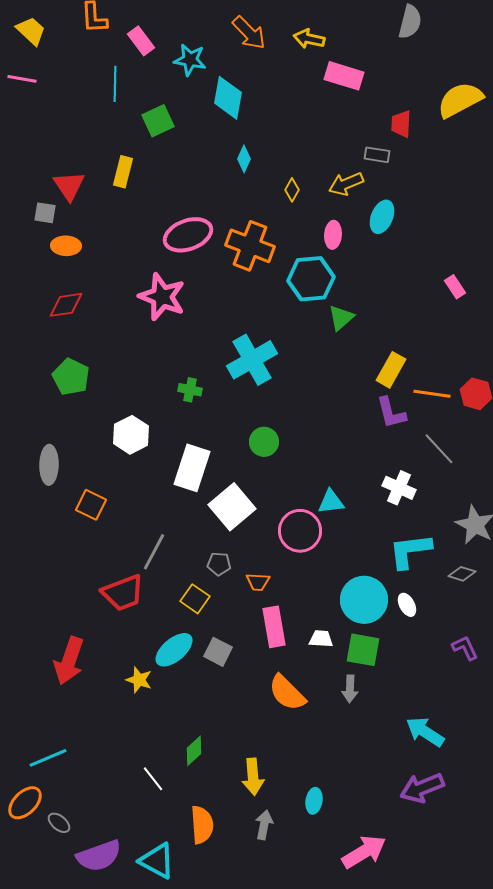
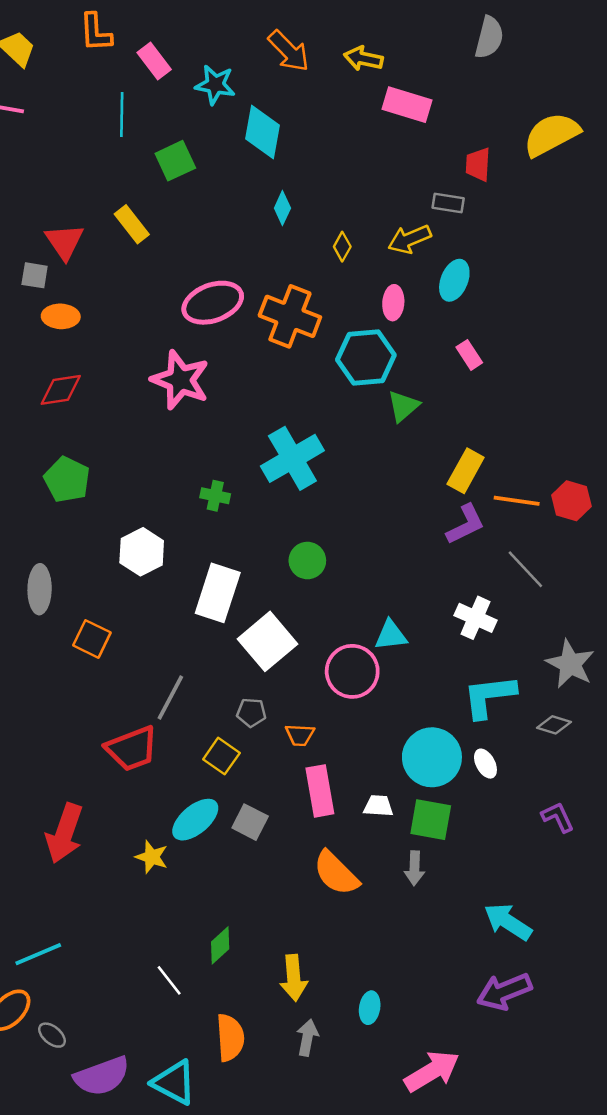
yellow rectangle: (123, 172) -> (132, 224), turned -52
pink rectangle: (455, 287) -> (469, 355), moved
purple L-shape: (391, 413) -> (466, 524), turned -102

